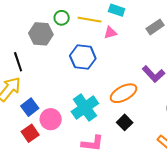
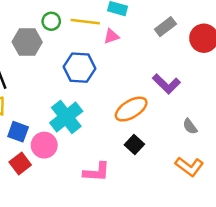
blue square: (30, 107) -> (18, 132), turned -30
cyan cross: (85, 108) -> (66, 117), moved

